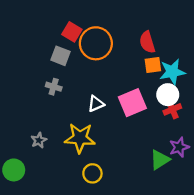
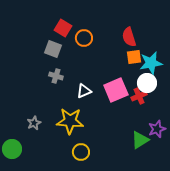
orange circle: (96, 43) -> (84, 38), size x0.6
gray cross: (54, 87) -> (56, 76), moved
red cross: (172, 109) -> (139, 96), moved

